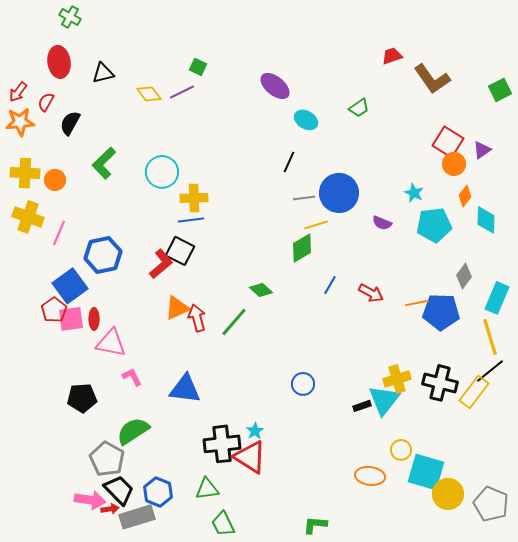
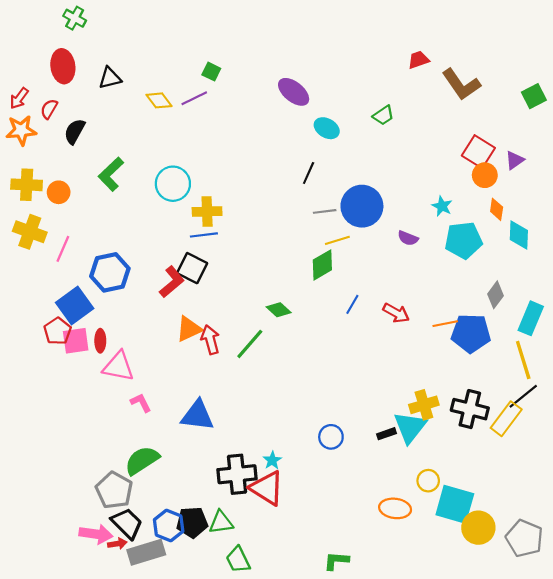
orange diamond: (465, 196) -> (497, 209), turned -30
blue circle: (303, 384) -> (331, 437), moved
black pentagon: (82, 398) -> (192, 522), moved

